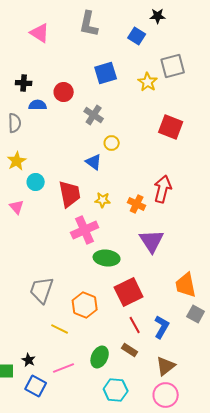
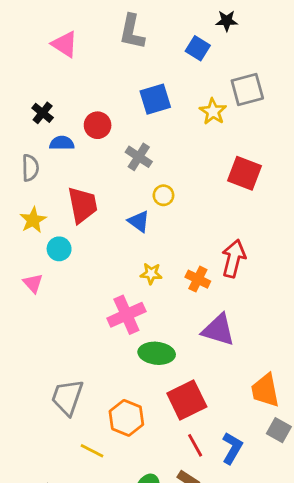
black cross: (24, 83) -> (43, 113), turned 35
red trapezoid: (70, 194) -> (82, 205), moved
purple triangle: (152, 241) -> (218, 330), turned -40

